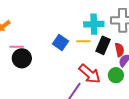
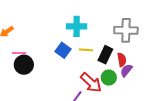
cyan cross: (94, 24) -> (77, 26), moved
green circle: (116, 75) -> (109, 78), moved

